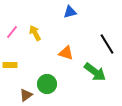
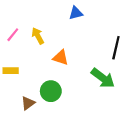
black line: (107, 44) -> (116, 48), turned 45
orange triangle: (66, 53) -> (61, 58), moved

